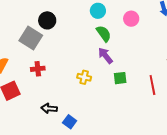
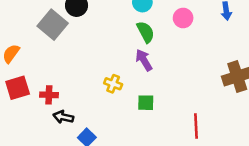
red cross: (38, 69) -> (49, 95), moved
green square: (120, 78) -> (146, 103), moved
red line: (152, 85) -> (196, 126), moved

